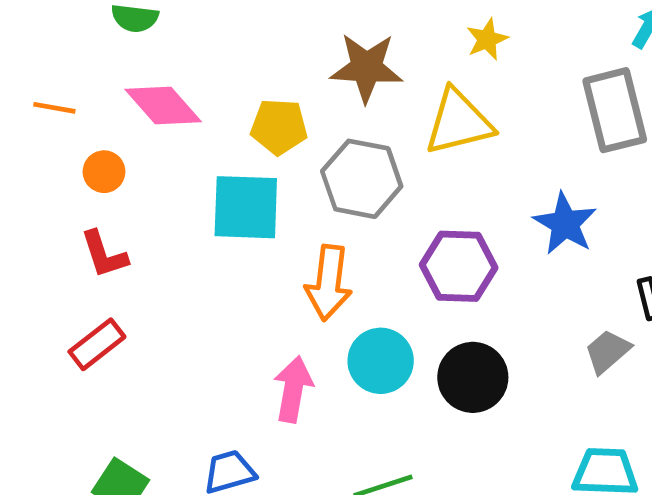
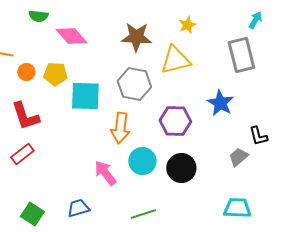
pink diamond: (163, 105) -> (71, 36), moved
yellow pentagon: (279, 127) -> (55, 74), moved
orange circle: (104, 172) -> (26, 72), moved
red L-shape: (104, 254) -> (25, 116), size x1.4
pink arrow: (293, 389) -> (105, 173), turned -48

